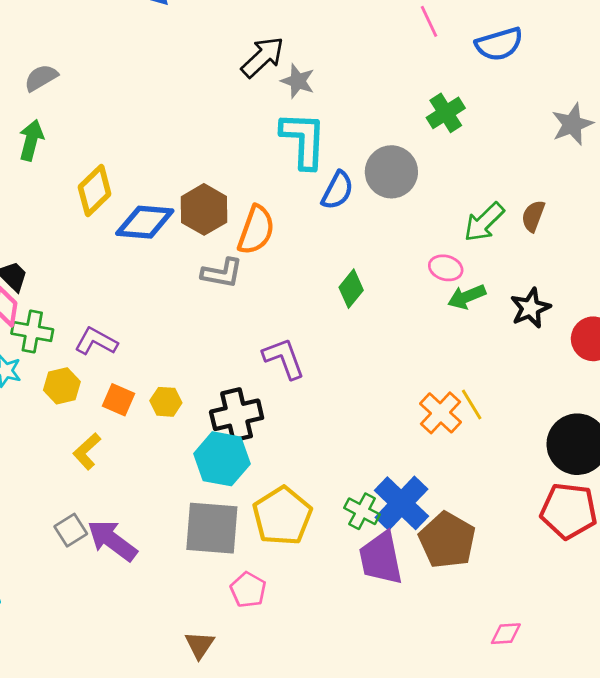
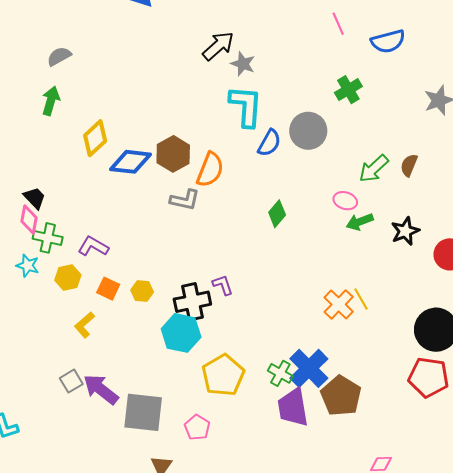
purple L-shape: (284, 358) -> (223, 285), moved, size x0.7
gray square: (212, 528) -> (143, 412), moved

